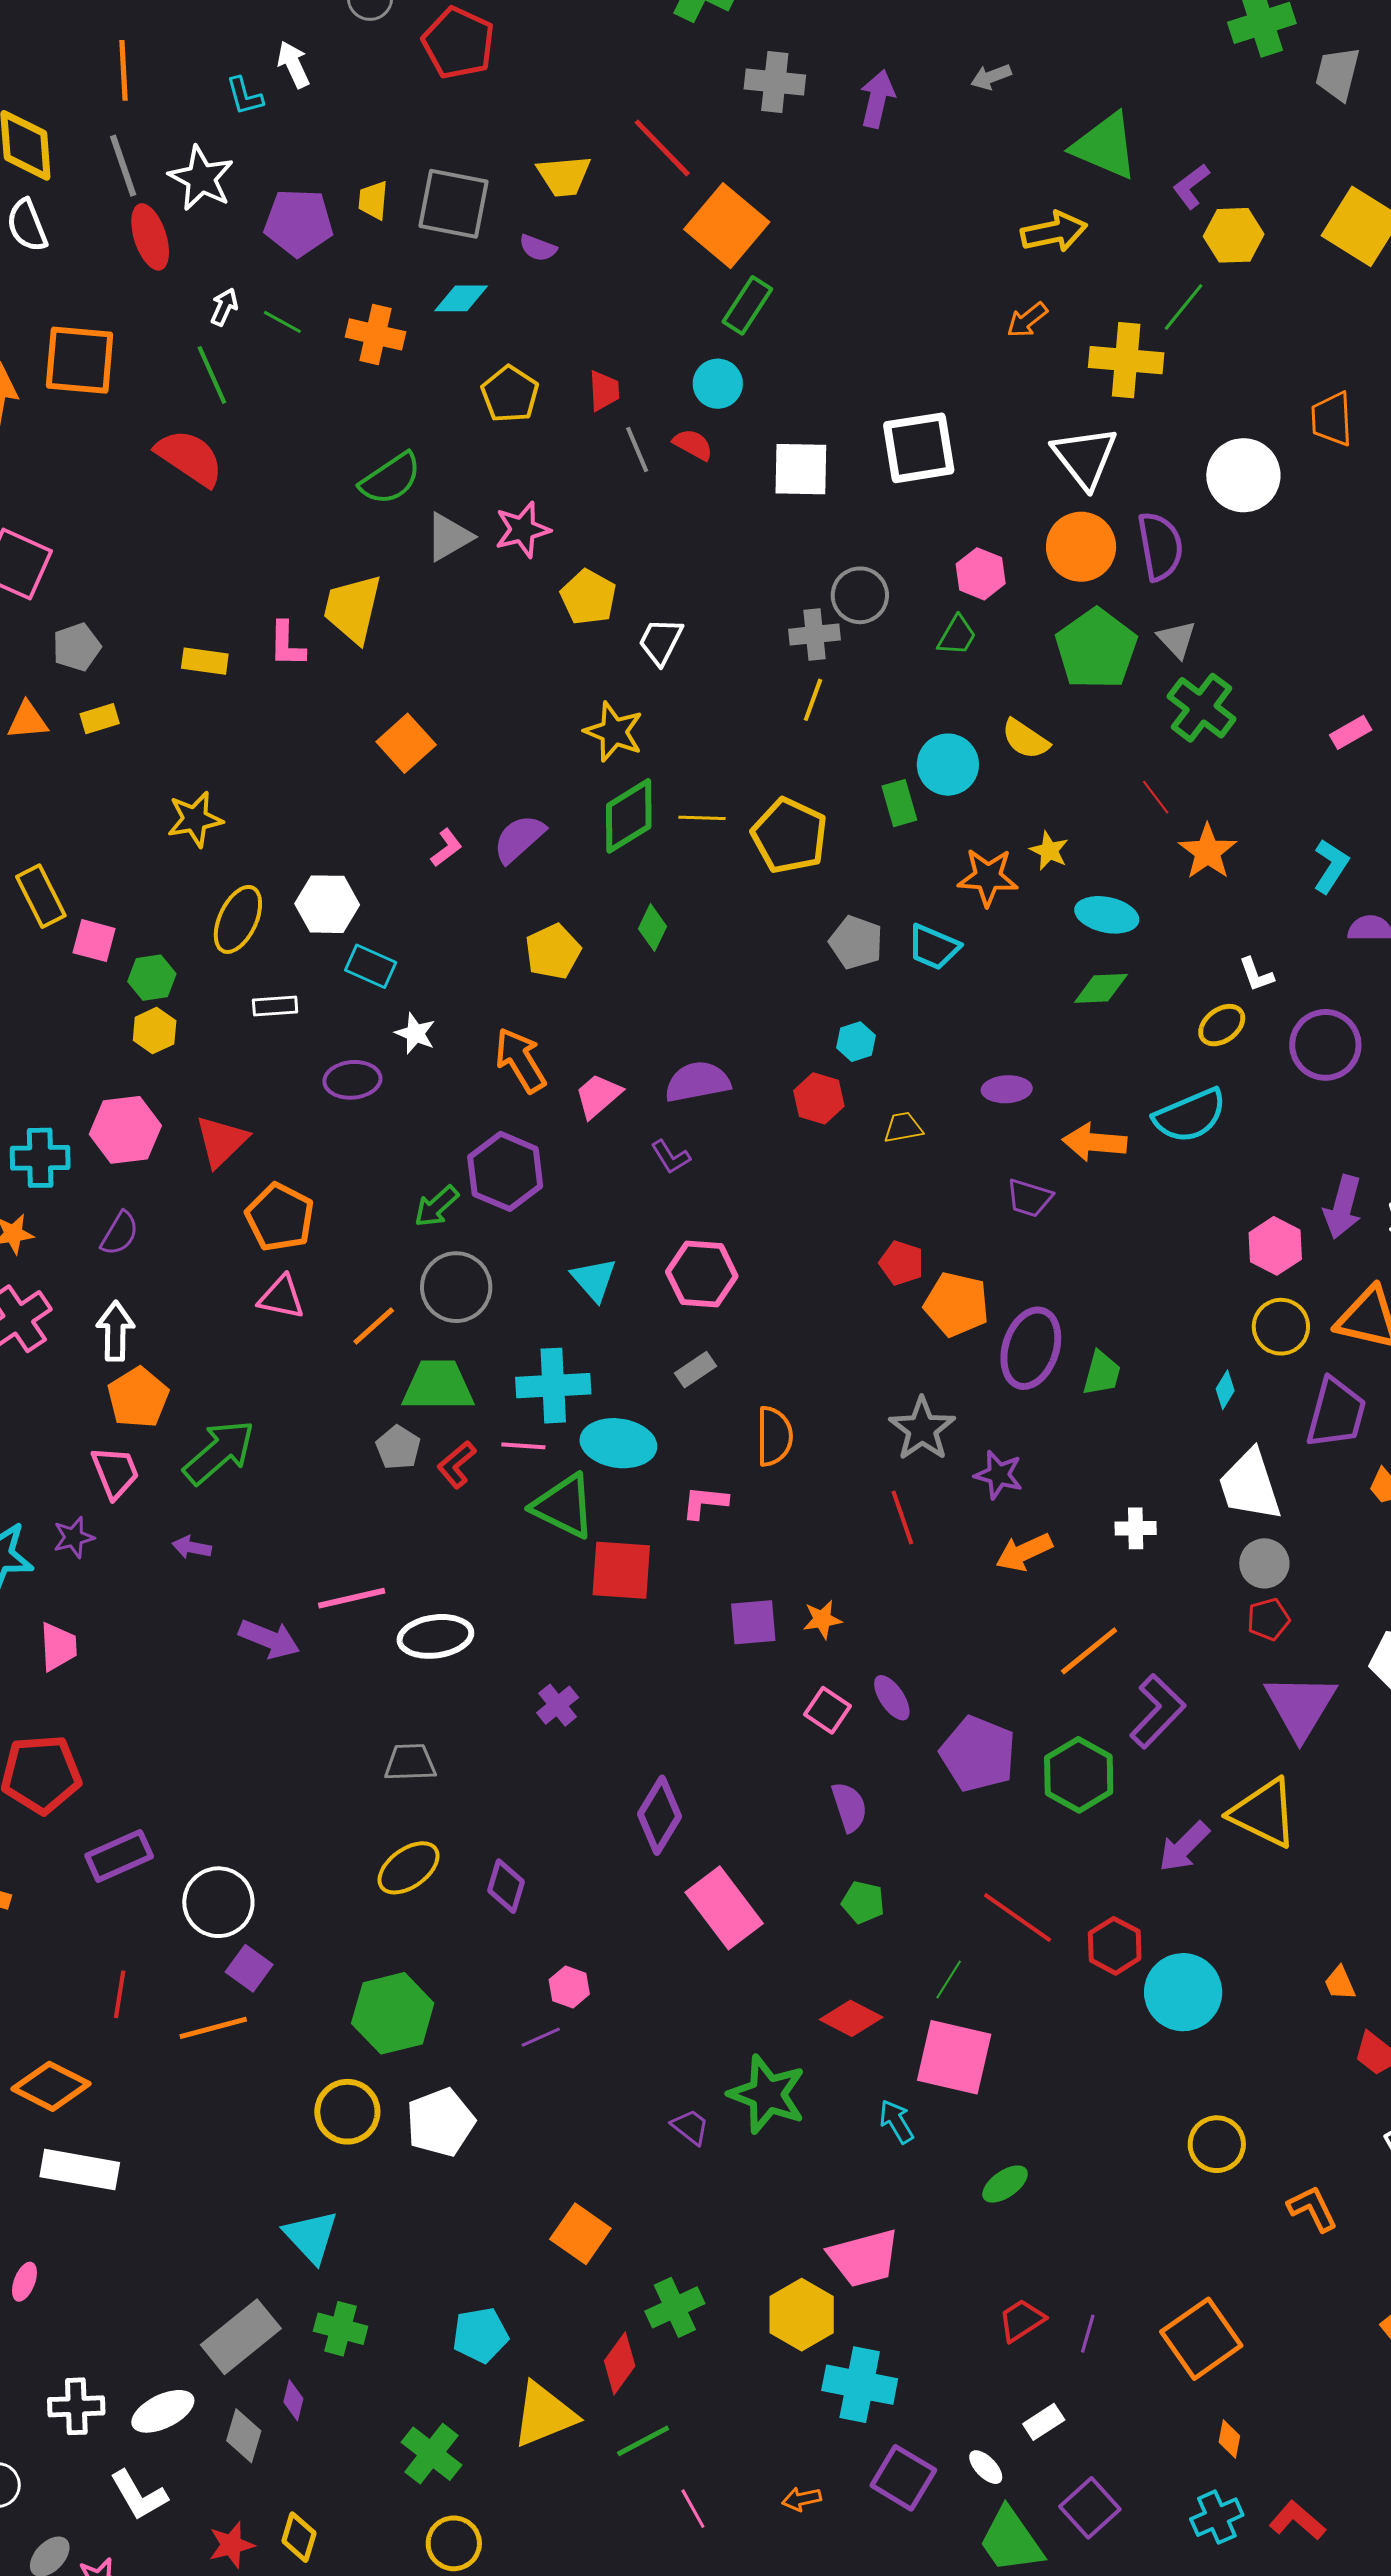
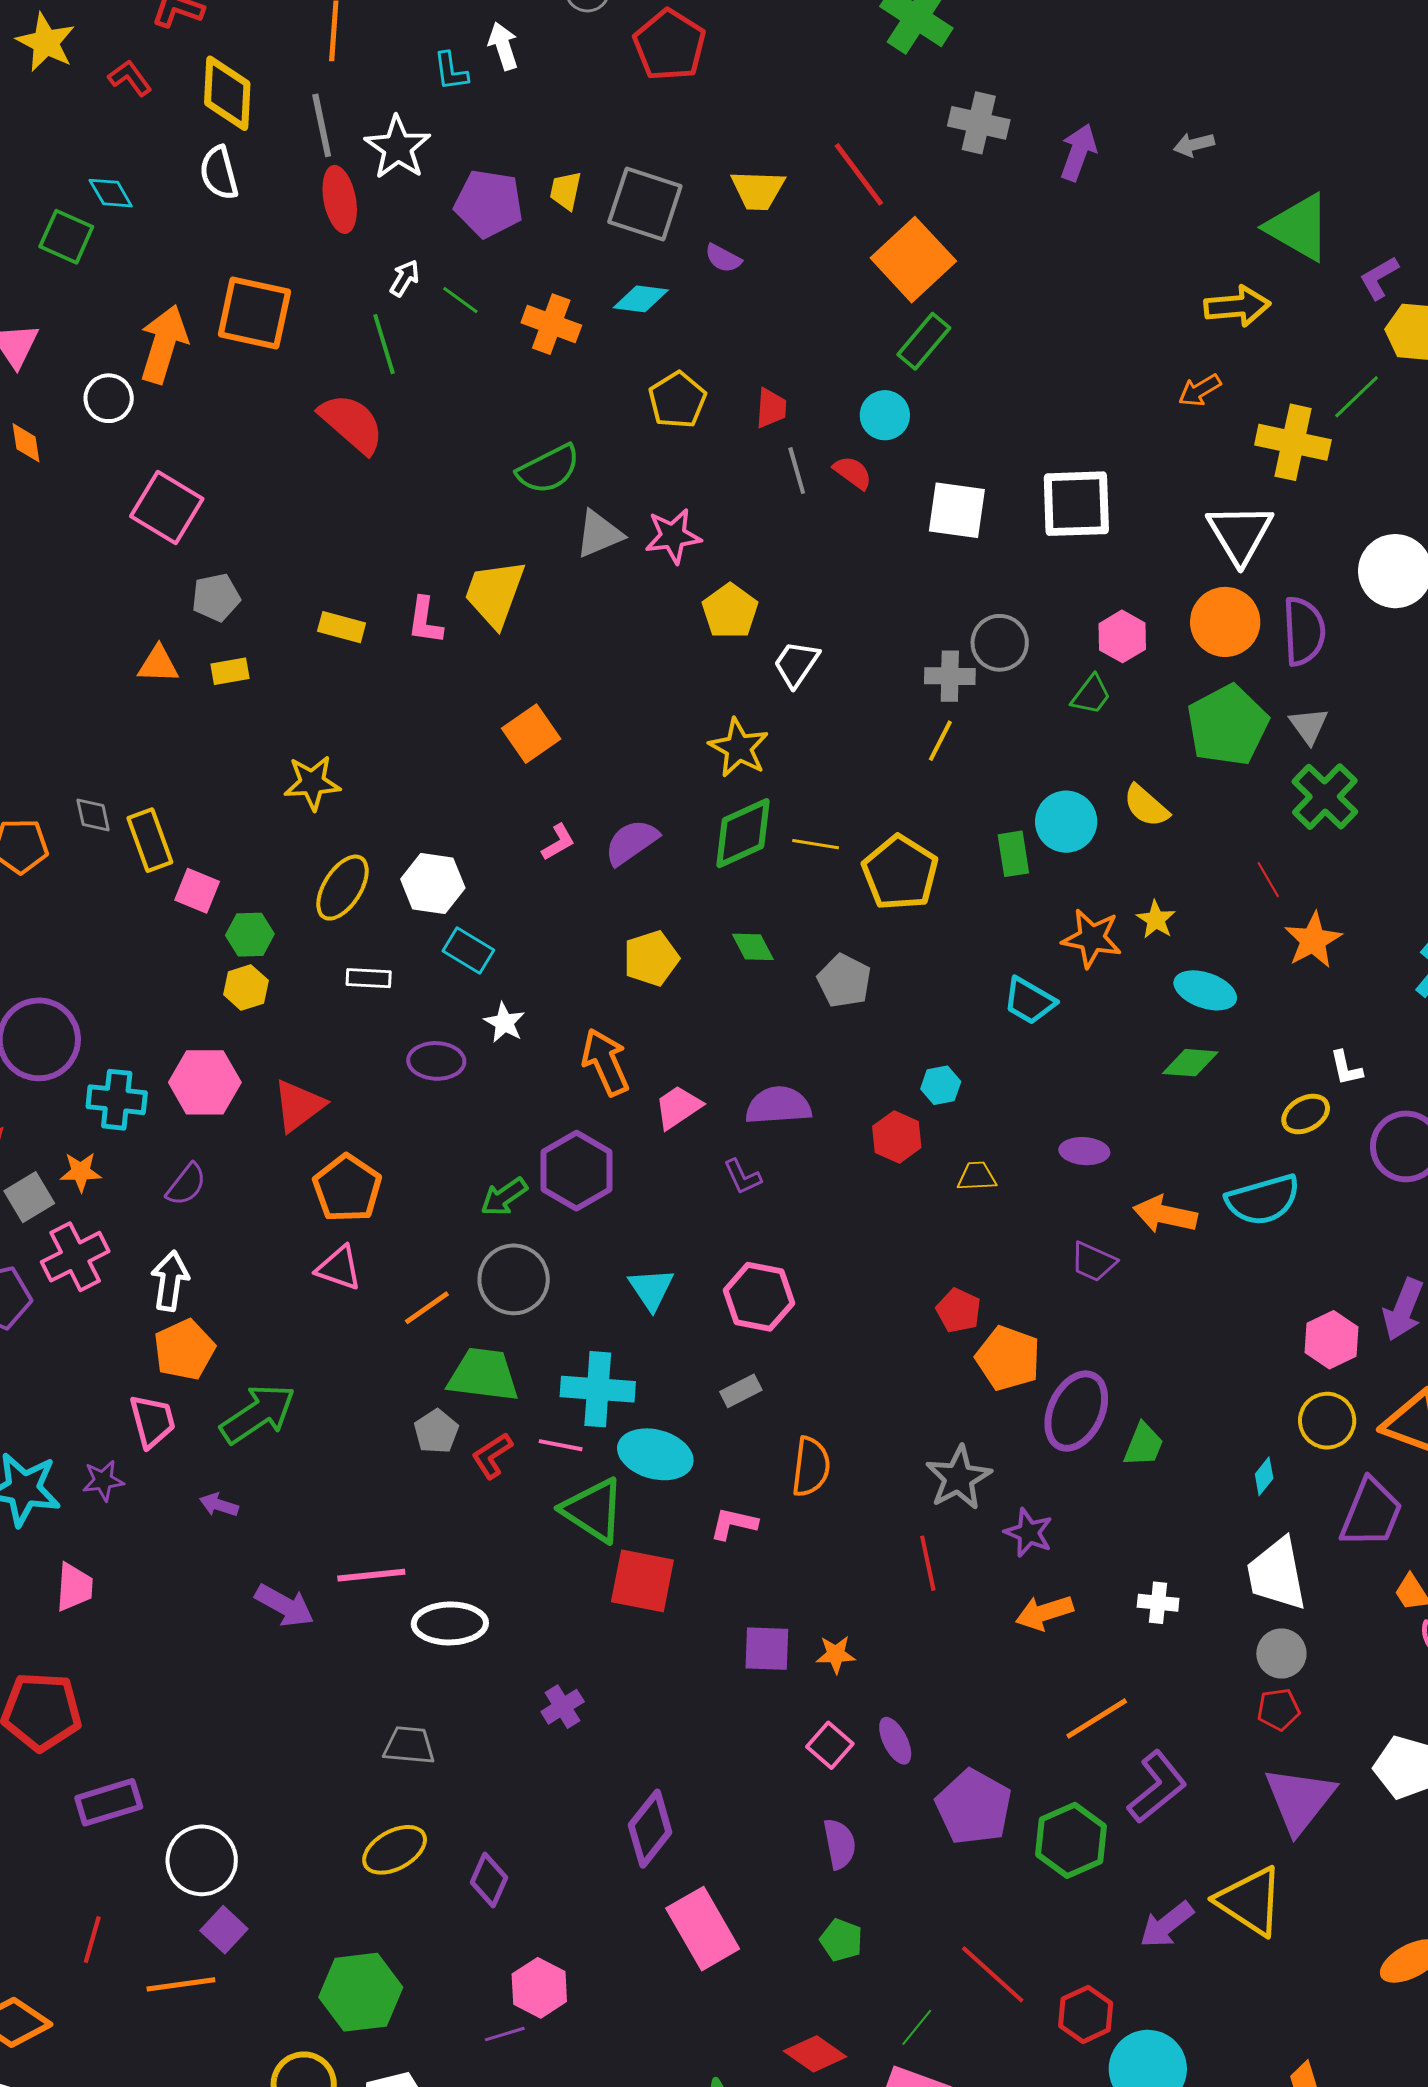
green diamond: (653, 928) -> (753, 947), turned -60
gray pentagon: (856, 942) -> (844, 981), moved
pink hexagon: (569, 1987) -> (539, 1988), size x1.4

